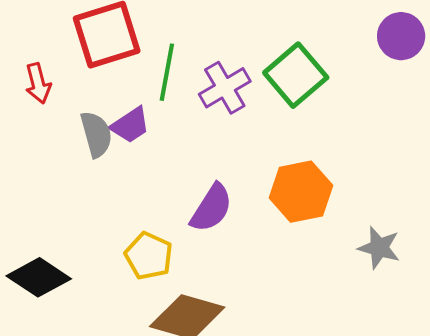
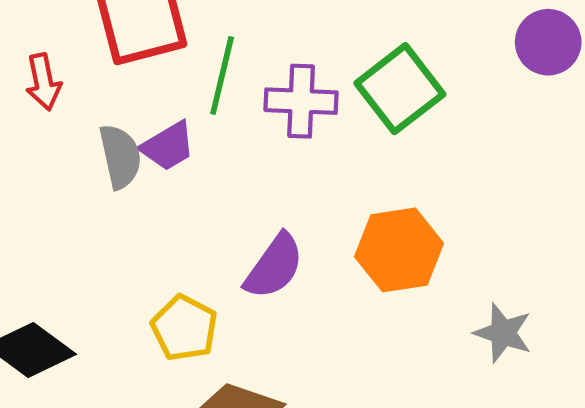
purple cross: (225, 88) -> (301, 101), turned 30

